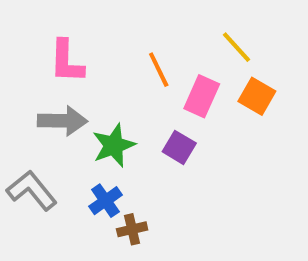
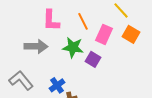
pink L-shape: (67, 61) -> (51, 20), moved
green star: (114, 145) -> (73, 47), moved, turned 30

